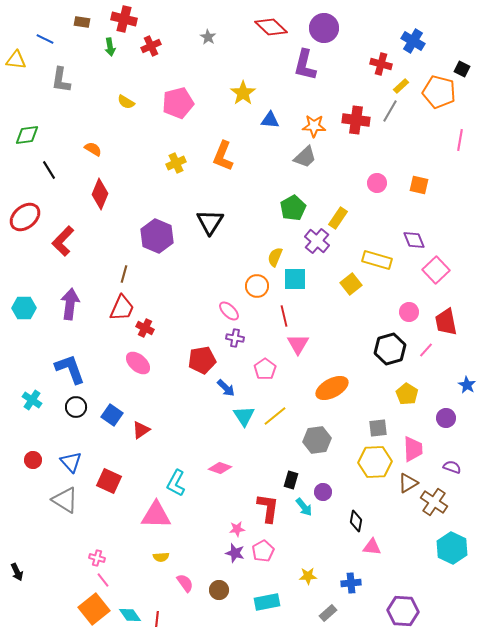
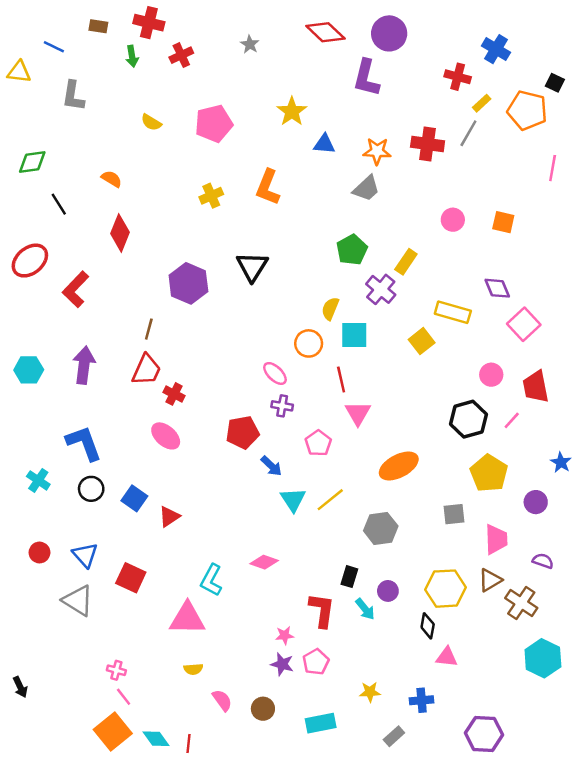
yellow pentagon: (407, 394) -> (489, 473), size x1.4
yellow hexagon: (375, 462) -> (446, 589), moved

